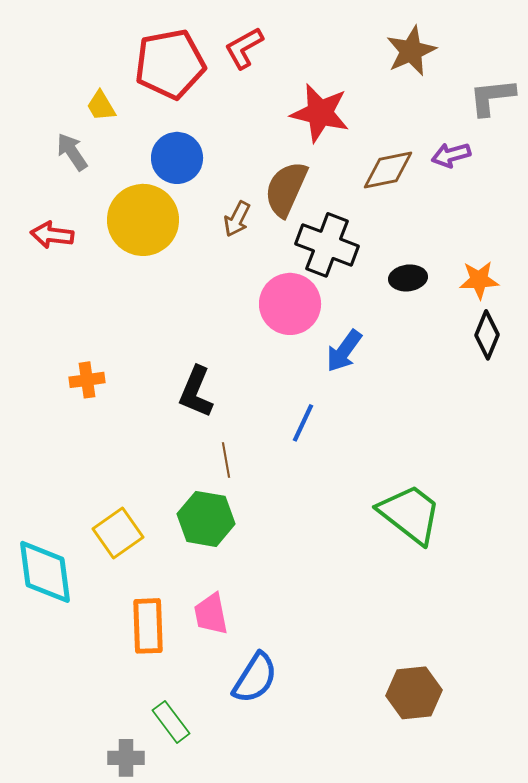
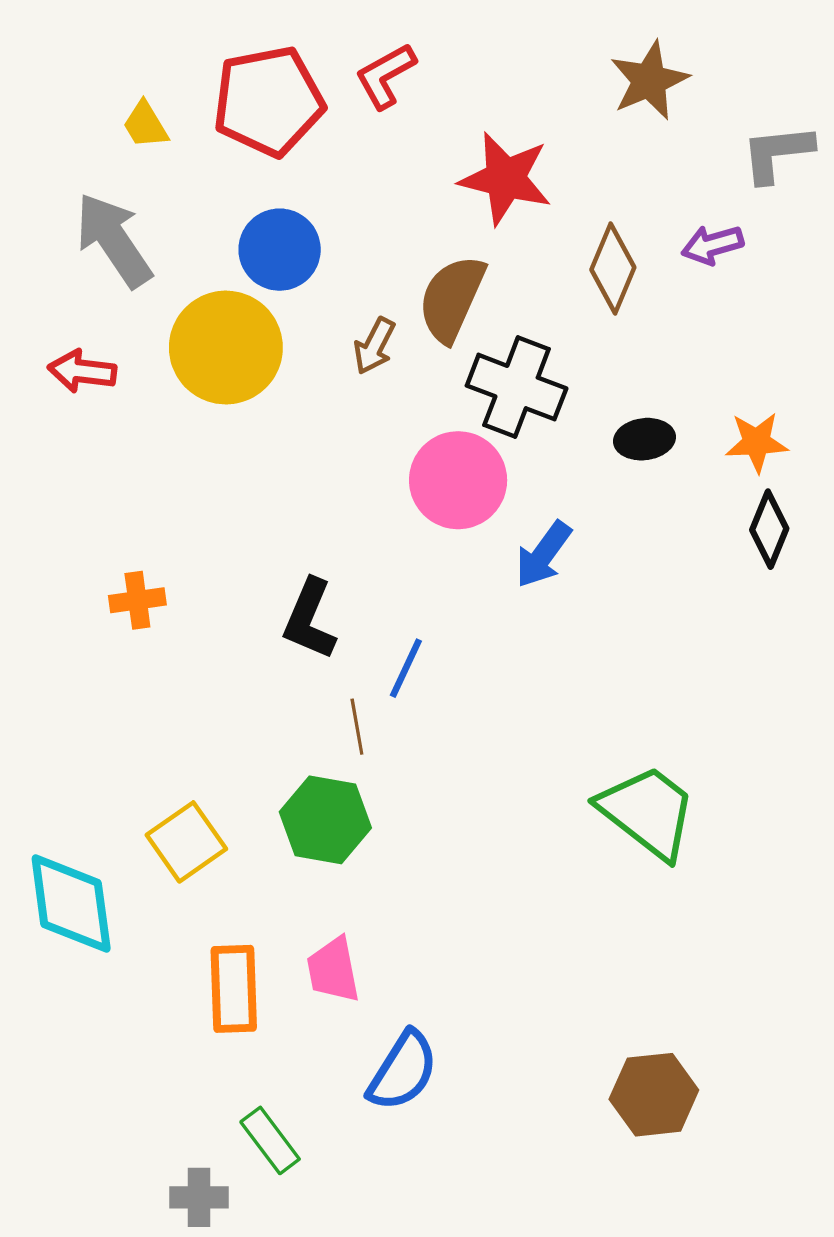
yellow trapezoid: (101, 106) -> (145, 125), moved
gray arrow: (72, 152) -> (114, 240), size x1.6
brown diamond: (388, 170) -> (613, 269), turned -56
blue line: (303, 423) -> (406, 668), moved

